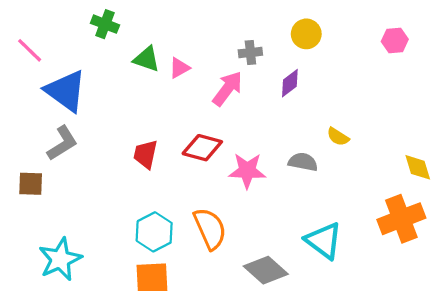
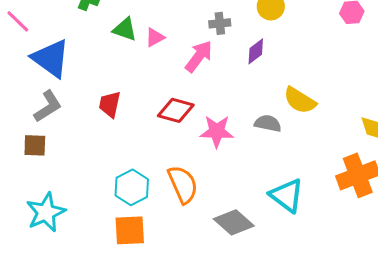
yellow semicircle: (338, 137) -> (300, 100), size x1.6
red trapezoid: (145, 154) -> (110, 104), moved
brown square: (31, 184) -> (35, 145), moved

